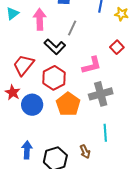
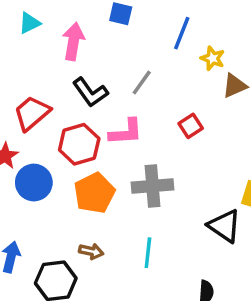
gray line: (72, 28) -> (142, 83), moved
red square: (117, 47) -> (191, 126), moved
pink L-shape: (92, 65) -> (126, 132), moved
brown arrow: (85, 152) -> (91, 251), moved, turned -64

